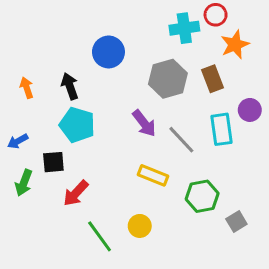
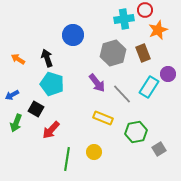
orange arrow: (27, 88) -> (18, 59), turned -40
cyan rectangle: (222, 129) -> (149, 87), turned 40
black square: (53, 162) -> (36, 109), turned 35
green line: (100, 236) -> (67, 159), turned 45

